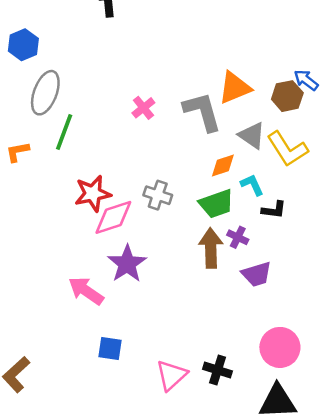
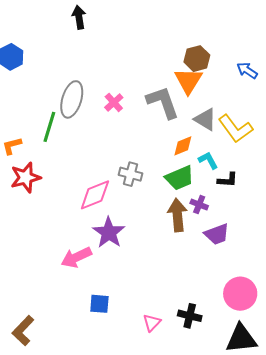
orange triangle: (235, 88) -> (188, 81), turned -32
gray ellipse: (45, 93) -> (72, 99), moved
brown hexagon: (287, 96) -> (197, 59), moved
red star: (93, 194) -> (26, 177), moved
pink arrow: (86, 291) -> (76, 257), turned -56
pink triangle: (172, 375) -> (152, 323), size x0.7

